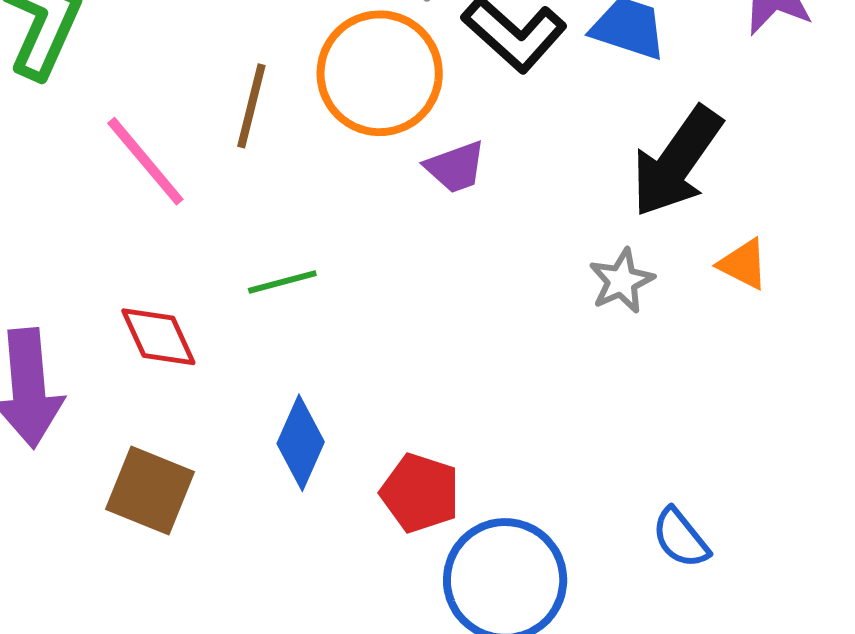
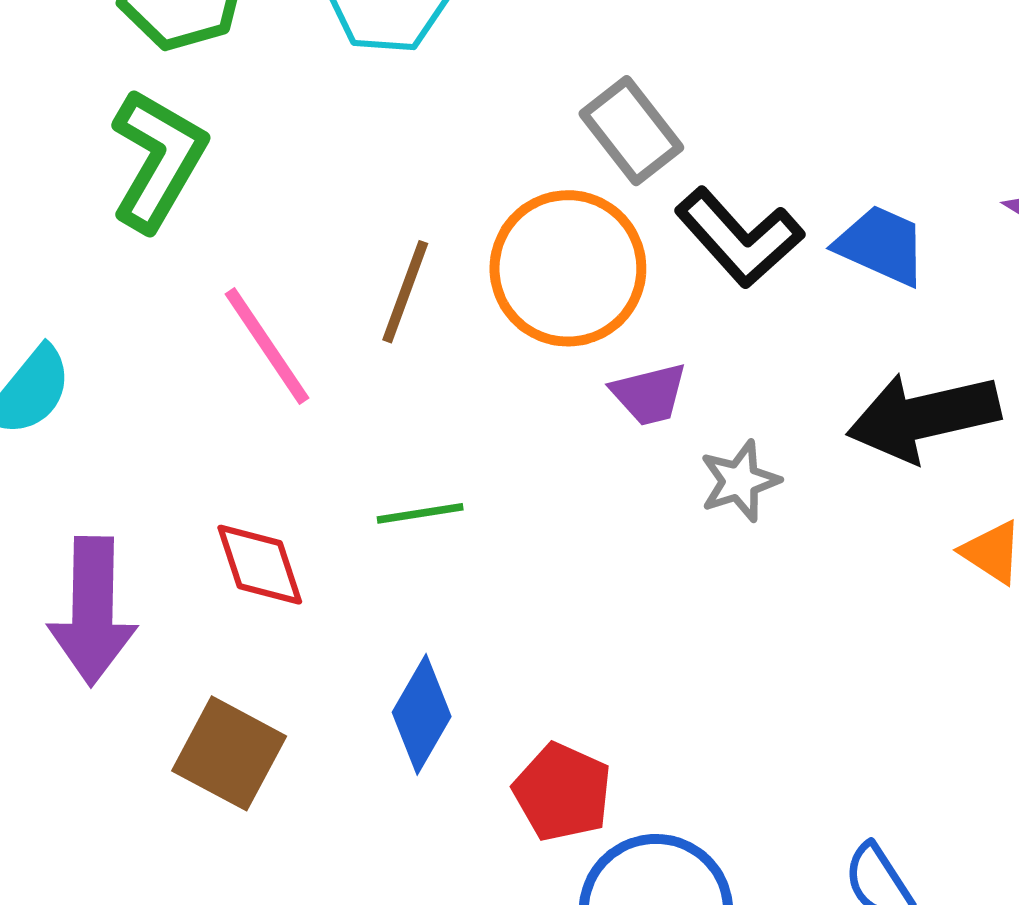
black arrow: (677, 162) -> (923, 417), turned 36
gray star: (622, 281) -> (740, 481), moved

